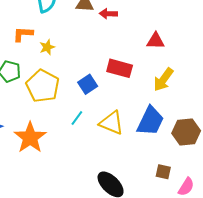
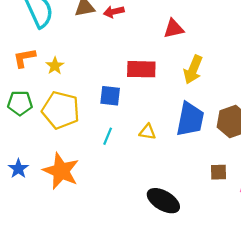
blue square: (88, 84) -> (110, 96), turned -36
yellow triangle: (112, 123) -> (147, 132), size x0.6

